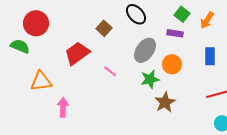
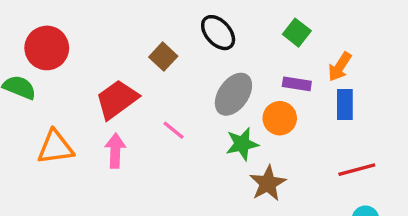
orange arrow: (207, 20) -> (340, 67), moved
purple rectangle: (175, 33) -> (297, 84), moved
pink arrow: (63, 107) -> (115, 151), moved

